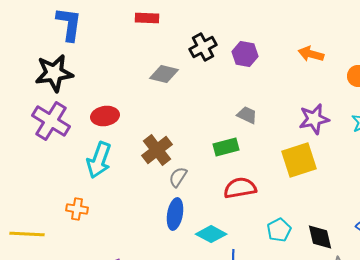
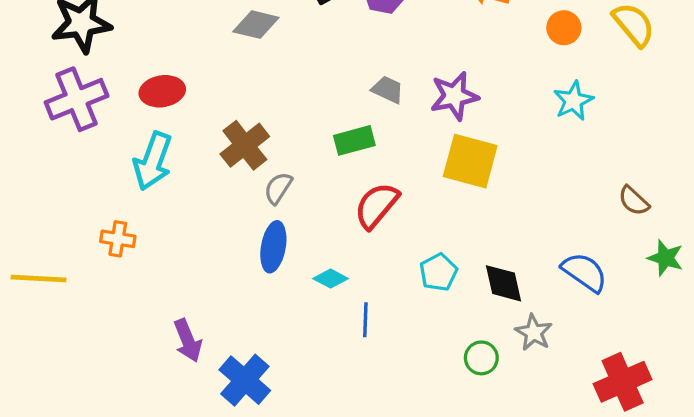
purple star: (314, 119) -> (454, 96), moved
purple cross: (51, 121) -> (77, 99), turned 36
yellow square: (299, 160) -> (470, 161), turned 33
red semicircle: (240, 188) -> (377, 206), turned -40
cyan diamond: (211, 234) -> (331, 279), size x0.7

